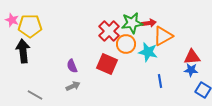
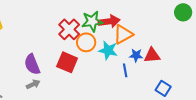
red arrow: (149, 23) -> (109, 21), size x1.5
purple semicircle: (72, 66) -> (32, 64), size x1.5
blue star: (191, 70) -> (136, 55), moved
blue line: (160, 81) -> (125, 70), moved

